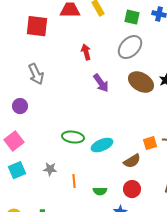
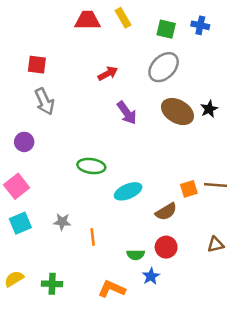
red square: (37, 26) -> (37, 65), moved, size x0.7
red arrow: (86, 52) -> (108, 74), turned 77
green ellipse: (73, 137) -> (91, 166), moved
green semicircle: (100, 191) -> (136, 255), moved

